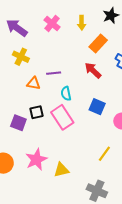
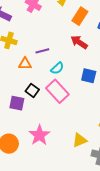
cyan semicircle: (66, 94) -> (57, 68), turned -112
black square: (36, 112) -> (32, 90), turned -32
yellow triangle: (61, 170) -> (80, 140), moved

